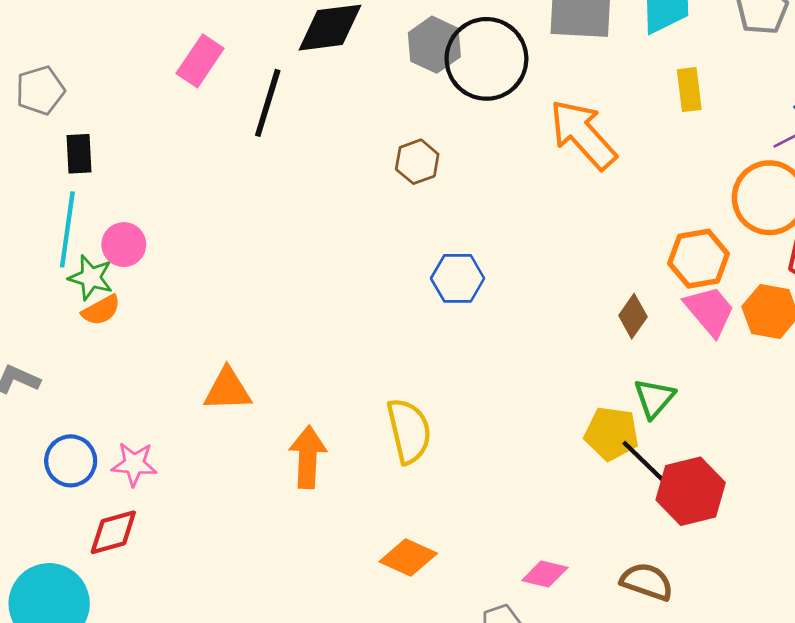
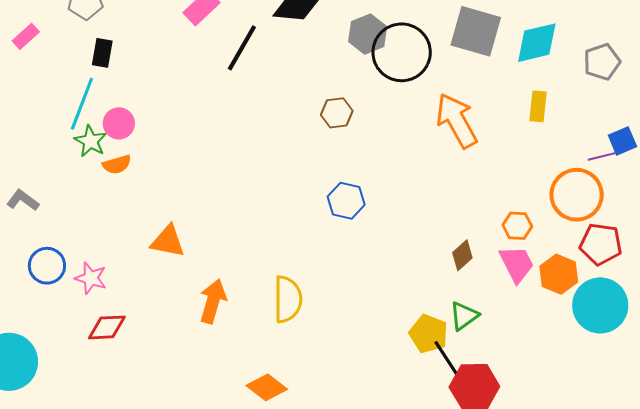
orange hexagon: (699, 259) -> (517, 226), size x0.7
orange semicircle: (101, 310) -> (117, 164), moved
red diamond: (113, 532) -> (107, 327), moved

